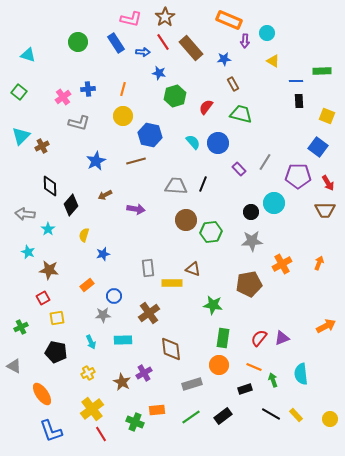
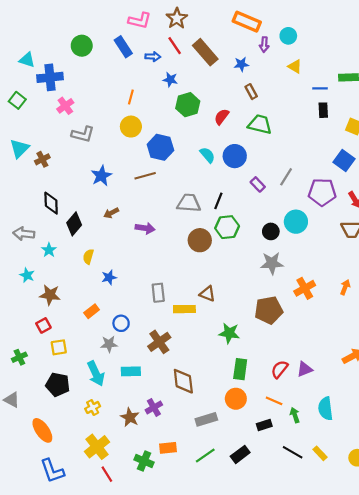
blue cross: (88, 89) -> (50, 77), moved, size x1.6
green hexagon: (211, 232) -> (227, 227), moved
cyan arrow: (91, 342) -> (96, 374), size x1.6

